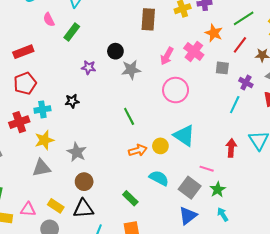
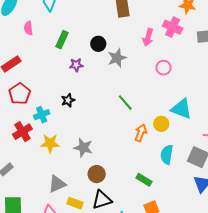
pink semicircle: (49, 20) -> (28, 28), turned 32
green rectangle: (72, 32) -> (62, 40), moved
pink circle: (176, 90) -> (164, 68), size x0.6
yellow star: (44, 140) -> (50, 143), turned 30
orange arrow: (138, 150) -> (141, 133), turned -42
gray triangle: (42, 168) -> (57, 184), moved
cyan semicircle: (159, 178) -> (167, 155), turned -96

